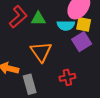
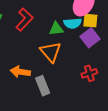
green triangle: (38, 19) -> (56, 29), moved
red cross: (67, 77) -> (89, 73), moved

